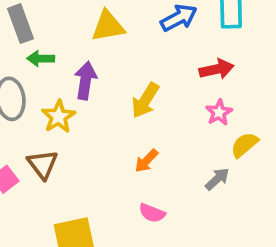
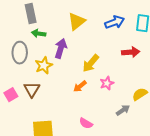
yellow triangle: (108, 26) -> (77, 21), turned -36
pink star: (219, 112) -> (107, 83), moved
orange arrow: (146, 161) -> (80, 86), moved

